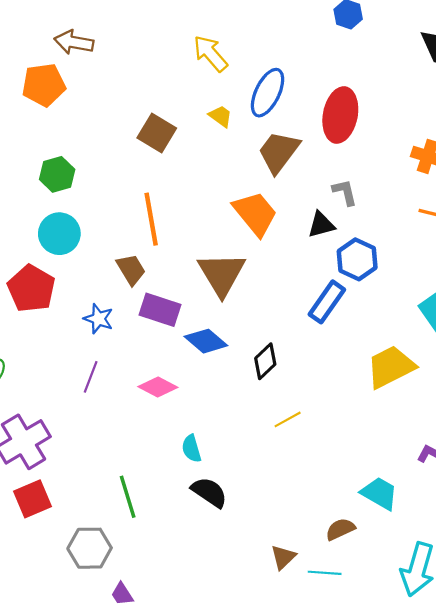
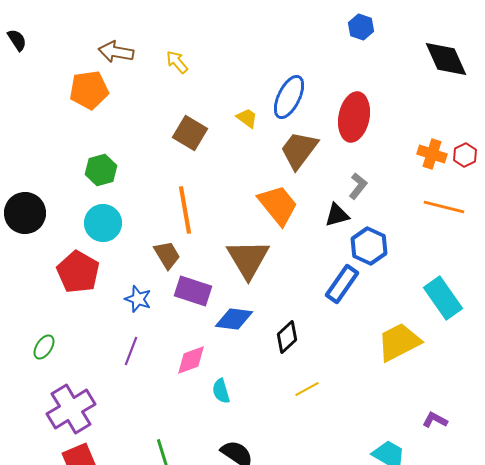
yellow arrow: (210, 53) -> (177, 62), moved, size x0.7
gray L-shape: (345, 192) -> (358, 186), turned 52
blue diamond: (206, 341) -> (234, 319), turned -33
pink diamond: (158, 387) -> (191, 360), turned -48
cyan semicircle: (191, 449) -> (221, 391), moved

